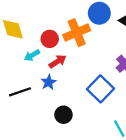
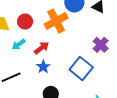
red circle: (50, 39) -> (25, 22), moved
blue star: (49, 82) -> (43, 67), moved

